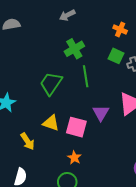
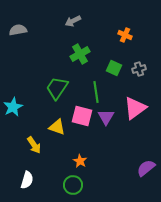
green square: (116, 56) -> (114, 68), moved
green line: (86, 76) -> (96, 92), moved
pink square: (76, 127) -> (82, 116), moved

